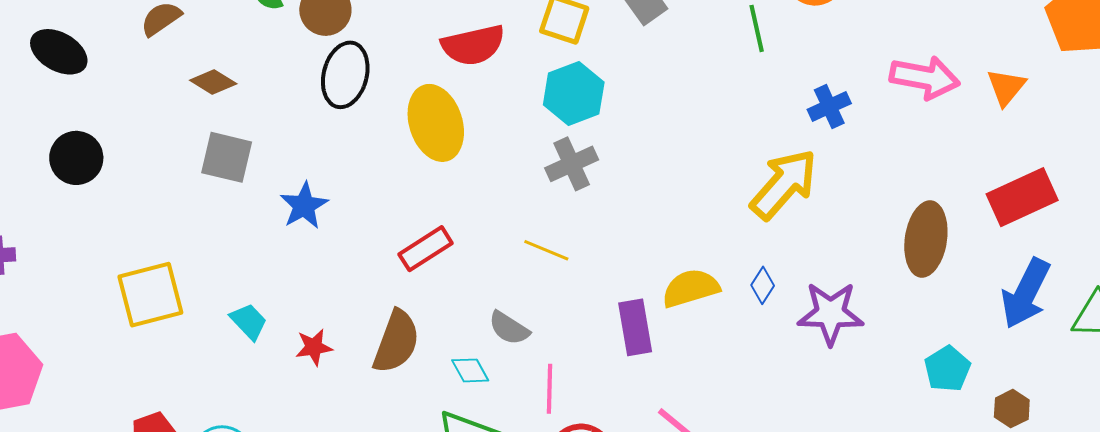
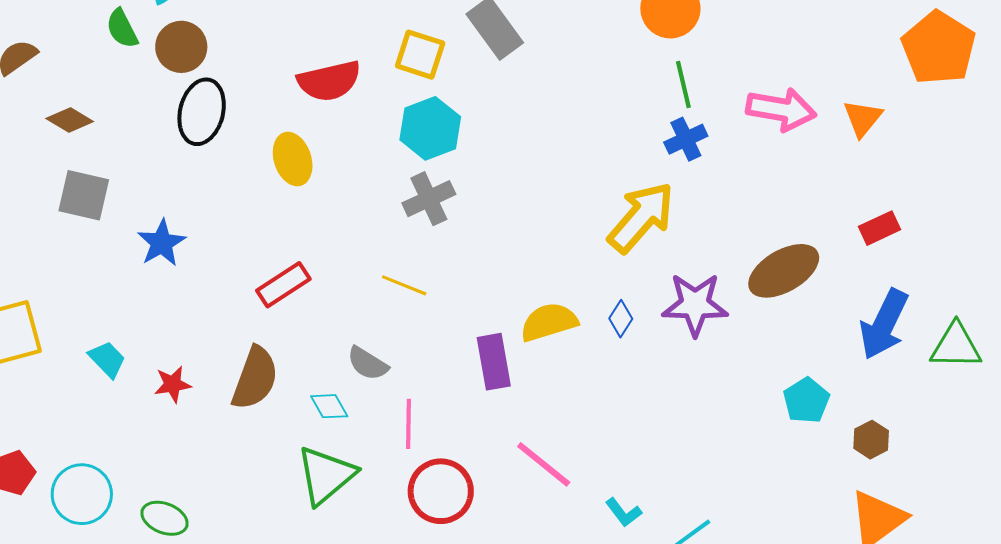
green line: (757, 28) -> (683, 84), moved
yellow ellipse: (436, 123) -> (293, 159), size x0.7
red rectangle: (1022, 197) -> (880, 228), size x0.6
brown ellipse: (926, 239) -> (784, 271), turned 52
purple star: (831, 313) -> (695, 304), moved

